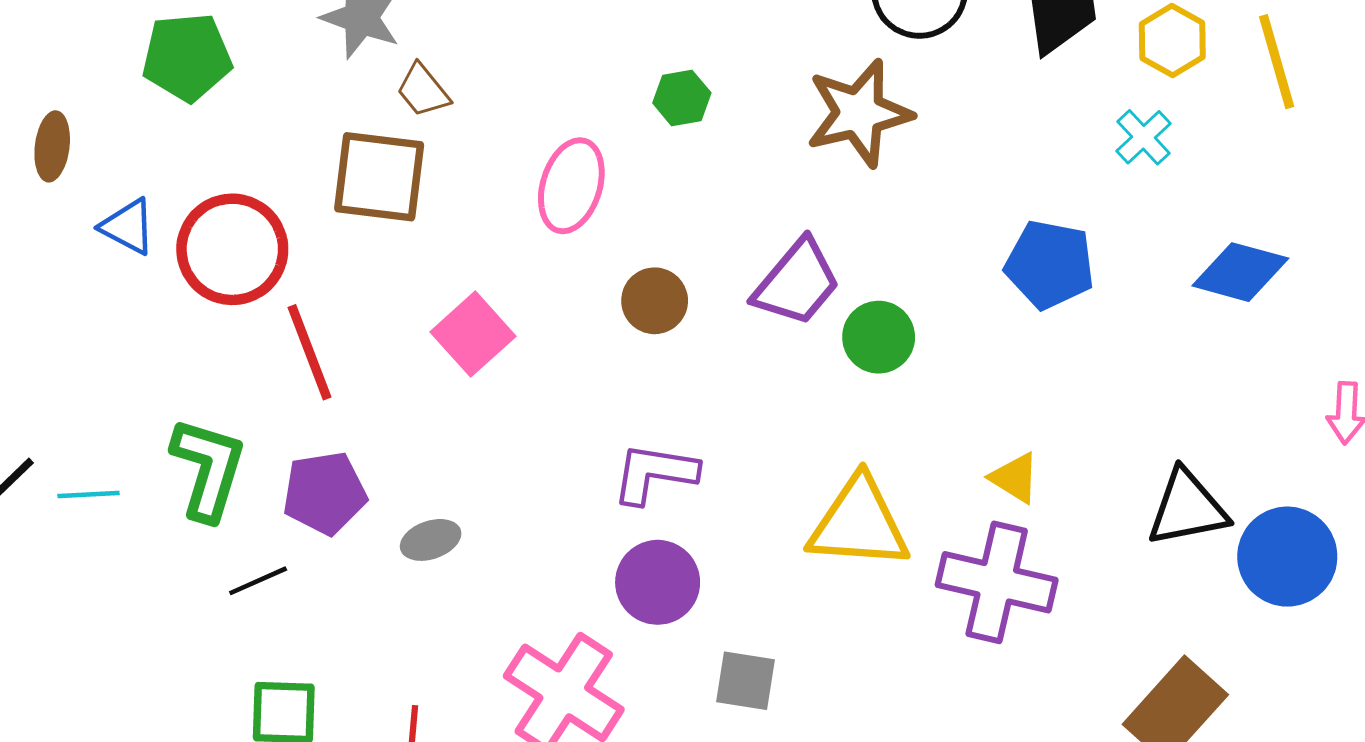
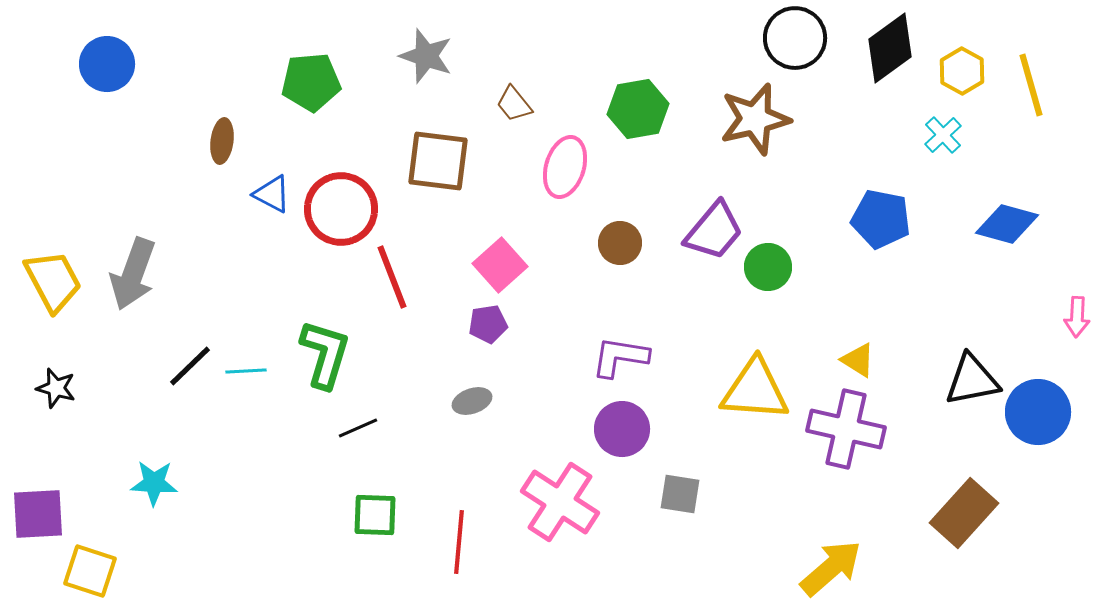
brown trapezoid: (423, 90) -> (514, 104), moved
green hexagon: (682, 98) -> (638, 109), size x1.6
purple pentagon: (325, 493) -> (488, 324), moved, size x0.7

